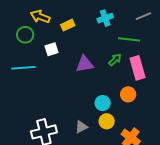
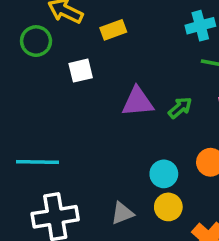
cyan cross: (105, 18) -> (200, 26), moved
green arrow: (115, 60) -> (180, 108), moved
cyan line: (23, 68) -> (37, 162), moved

